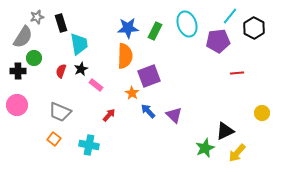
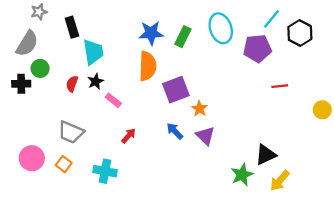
gray star: (37, 17) -> (39, 12), moved
orange star: (132, 93) -> (199, 109), moved
pink circle: (17, 105) -> (32, 158), moved
yellow circle: (262, 113) -> (322, 110), moved

